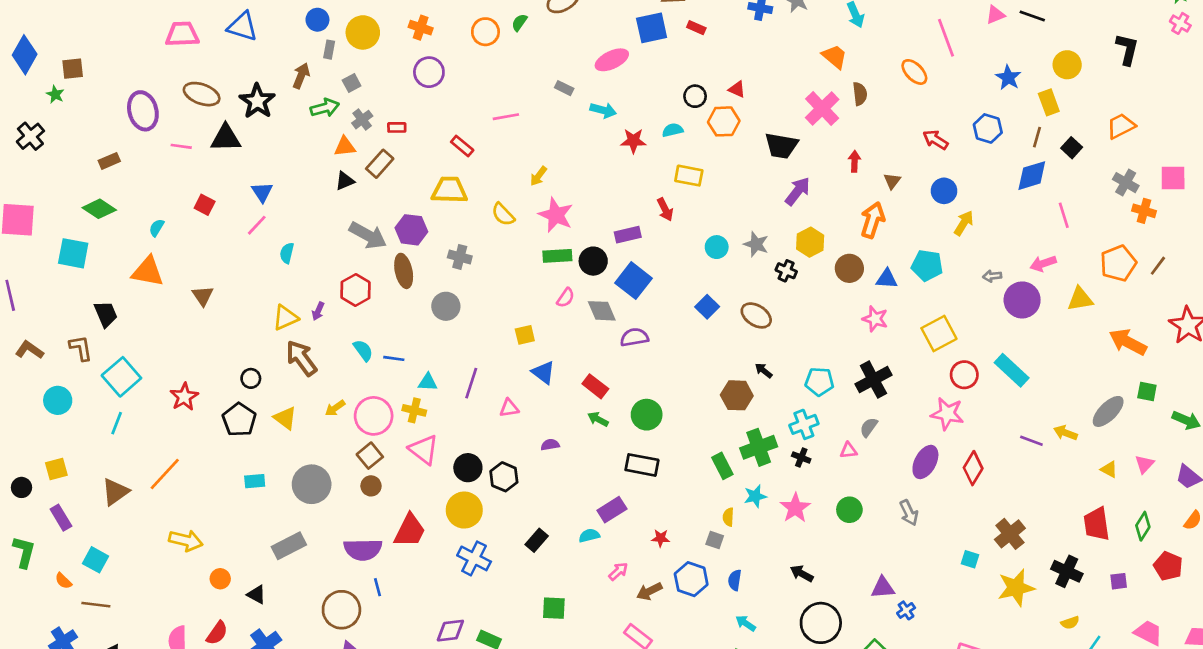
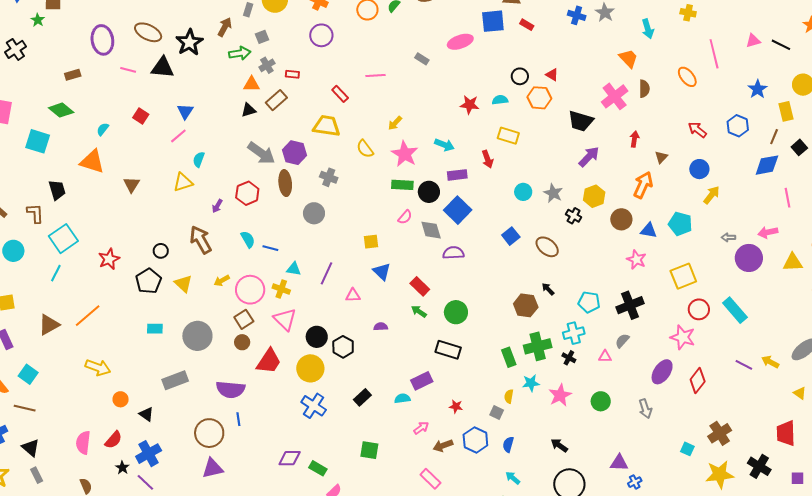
cyan arrow: (603, 110) -> (444, 145), moved
yellow triangle: (285, 318) -> (183, 182), moved
red trapezoid: (410, 531) -> (269, 361), moved

